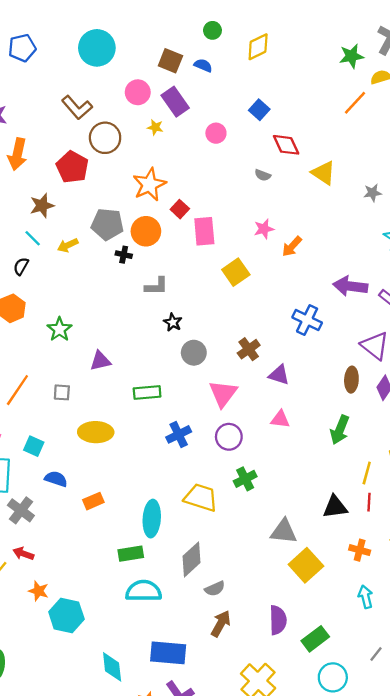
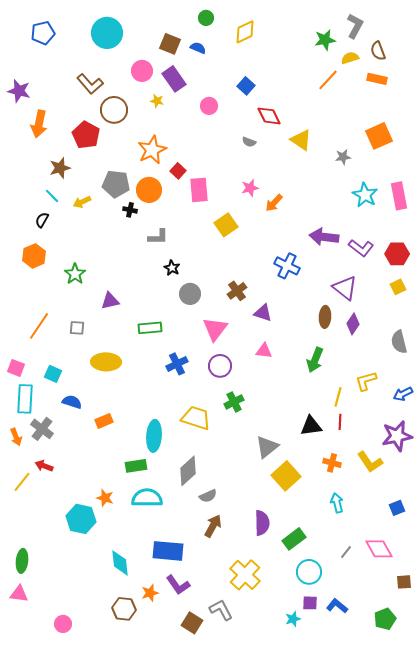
gray triangle: (284, 531) -> (267, 447), turned -45
orange star: (38, 591) -> (105, 498), moved

